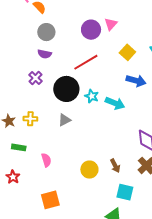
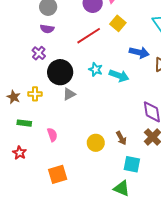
yellow square: (127, 52) -> (118, 23), moved
black circle: (66, 89) -> (60, 72), moved

